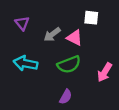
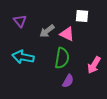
green semicircle: (69, 64) -> (62, 58), turned -60
purple semicircle: (66, 97) -> (68, 81), moved

